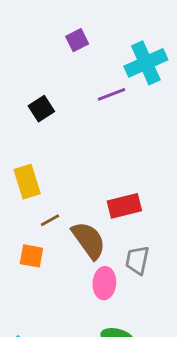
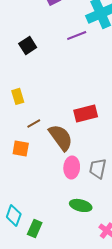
yellow rectangle: (27, 182) -> (18, 96), size x0.7
gray trapezoid: (137, 260) -> (98, 168), moved

